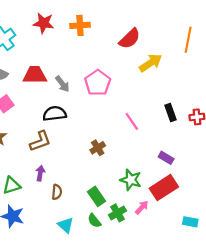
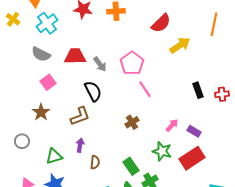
black semicircle: (55, 114) -> (93, 91), turned 70
pink line: (132, 121) -> (145, 89), moved
pink arrow: (142, 207) -> (172, 125), moved

